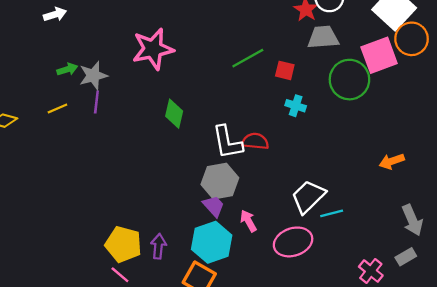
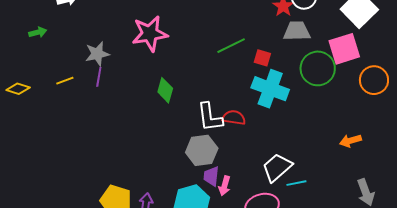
orange circle: (412, 39) -> (374, 80), moved
green arrow: (67, 69) -> (38, 32), moved
cyan cross: (296, 106) -> (270, 89), size x2.0
purple trapezoid: (214, 206) -> (211, 176), moved, turned -135
pink arrow: (248, 221) -> (225, 186), turned -138

